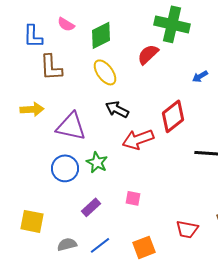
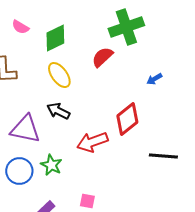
green cross: (172, 24) -> (126, 27), turned -32
black arrow: (117, 109) -> (58, 111), moved

